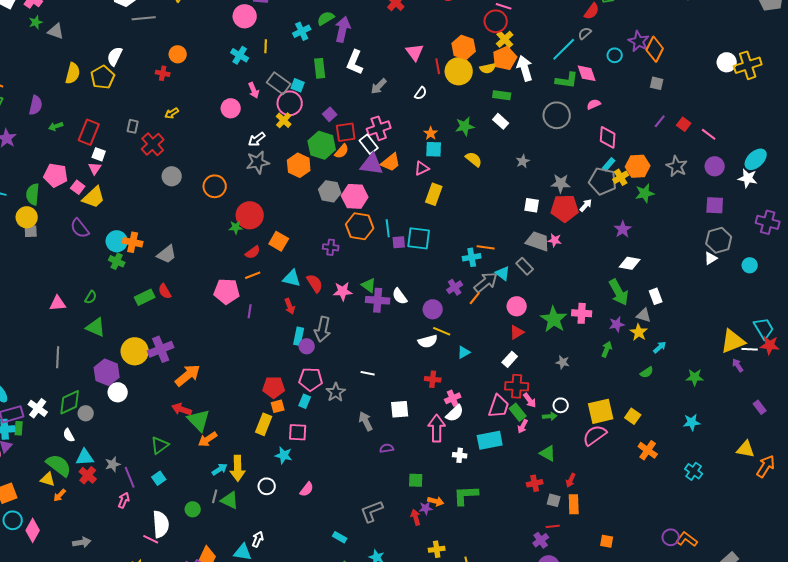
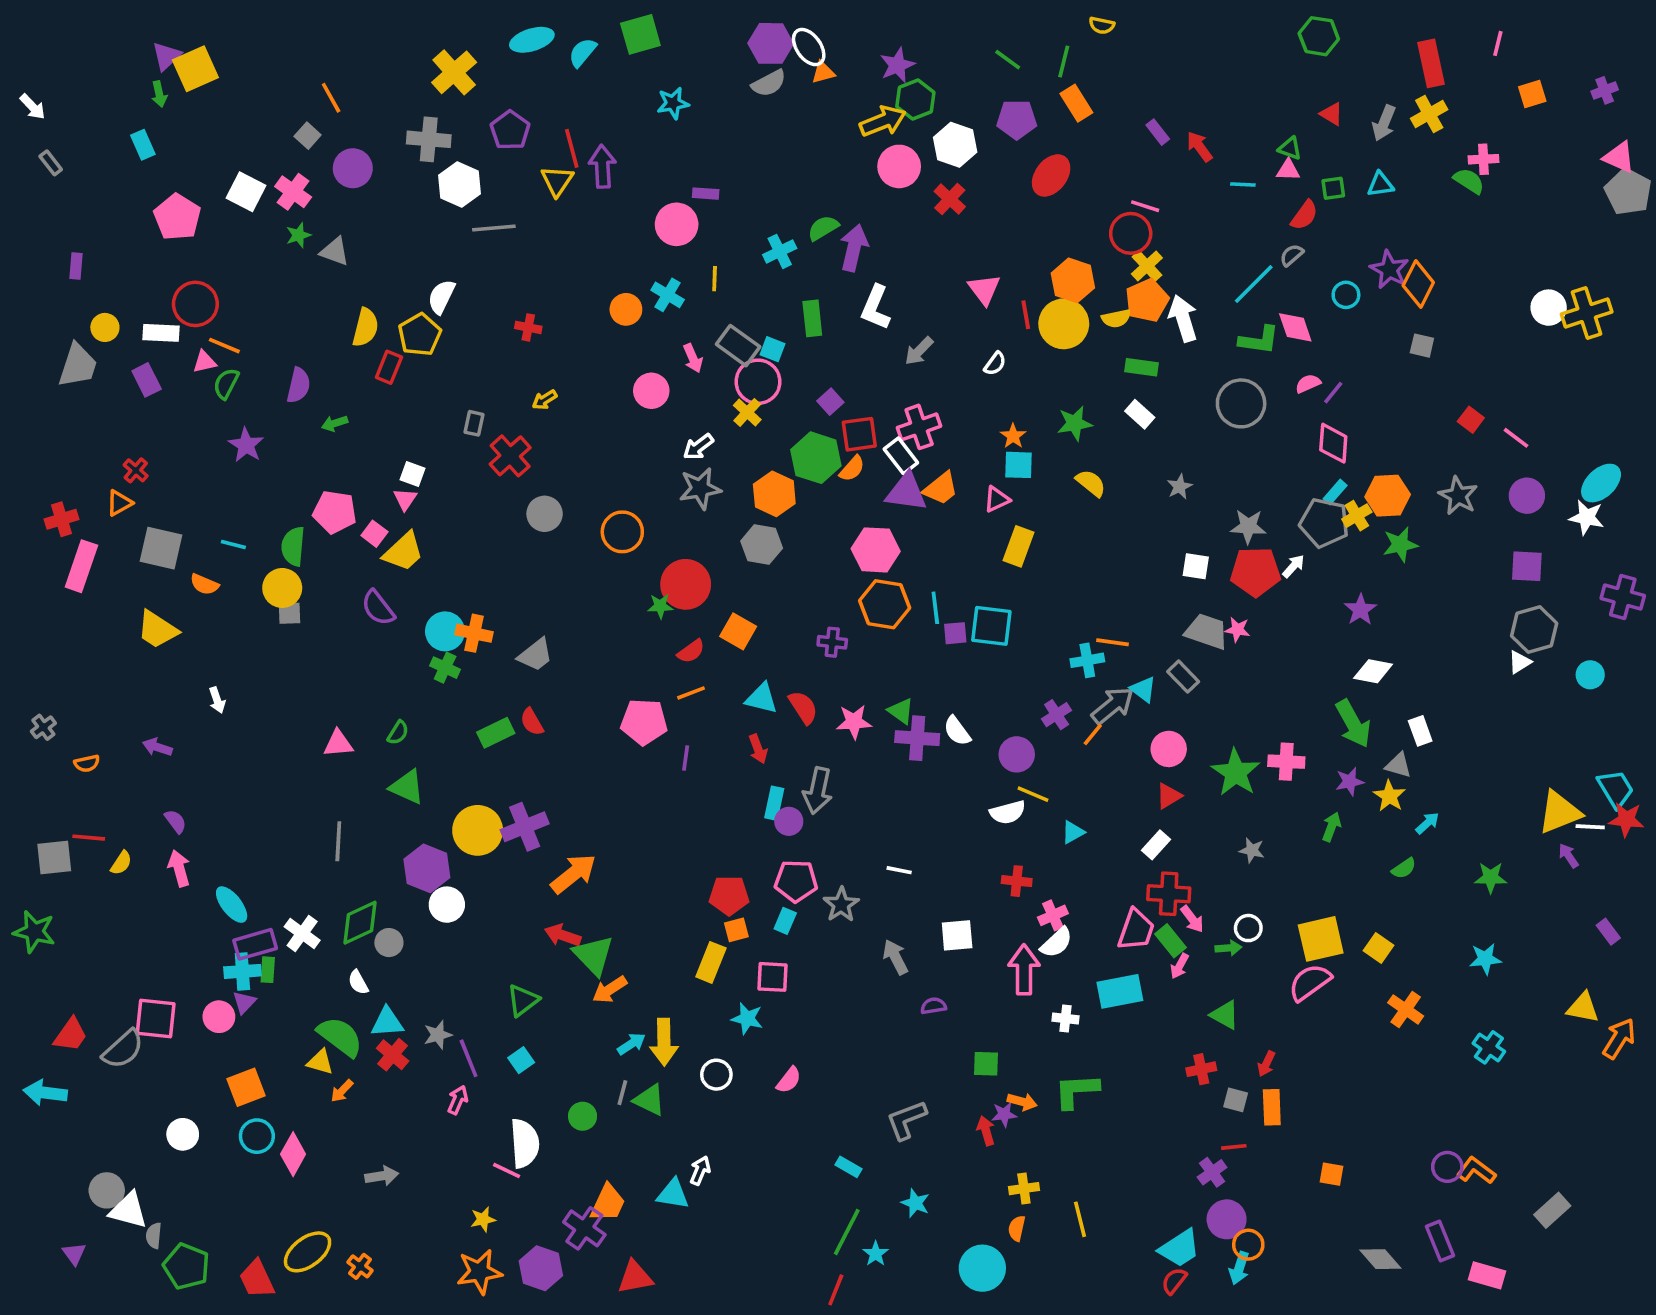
orange circle: (178, 54) -> (626, 309), moved
purple line: (660, 121) -> (1333, 393), moved
red rectangle: (89, 132) -> (389, 367), moved, size x0.7
gray hexagon: (330, 191) -> (762, 545), moved

